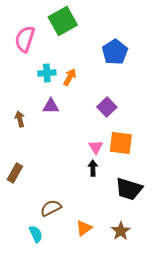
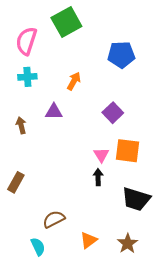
blue pentagon: (115, 52) -> (121, 55), turned 30
cyan cross: (47, 73) -> (27, 77), moved

